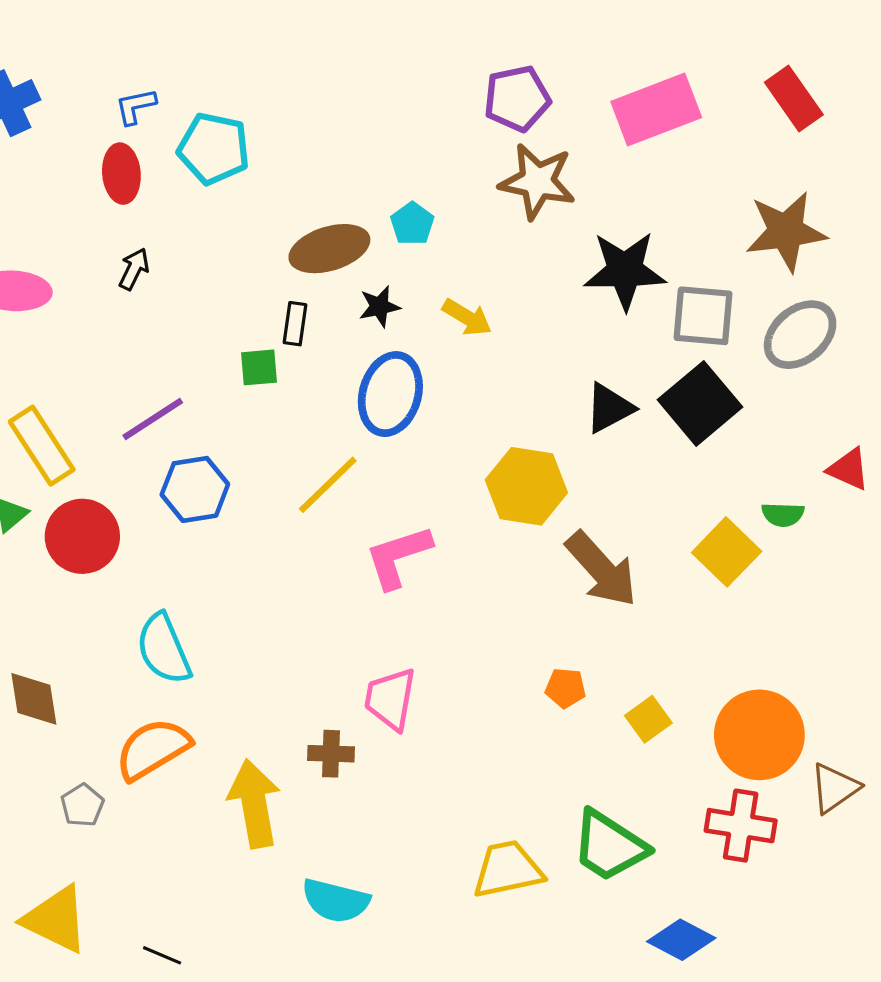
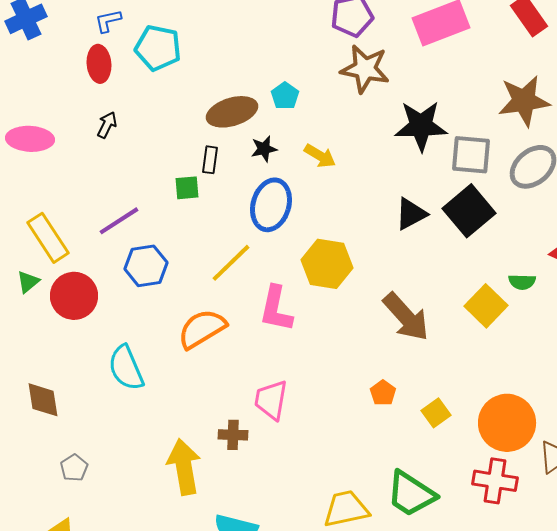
yellow hexagon: (526, 486) -> (327, 264), moved
pink L-shape: (398, 557) -> (276, 309), turned -60
orange pentagon: (565, 688) -> (383, 393), turned 30
orange semicircle: (153, 749) -> (202, 329), moved

